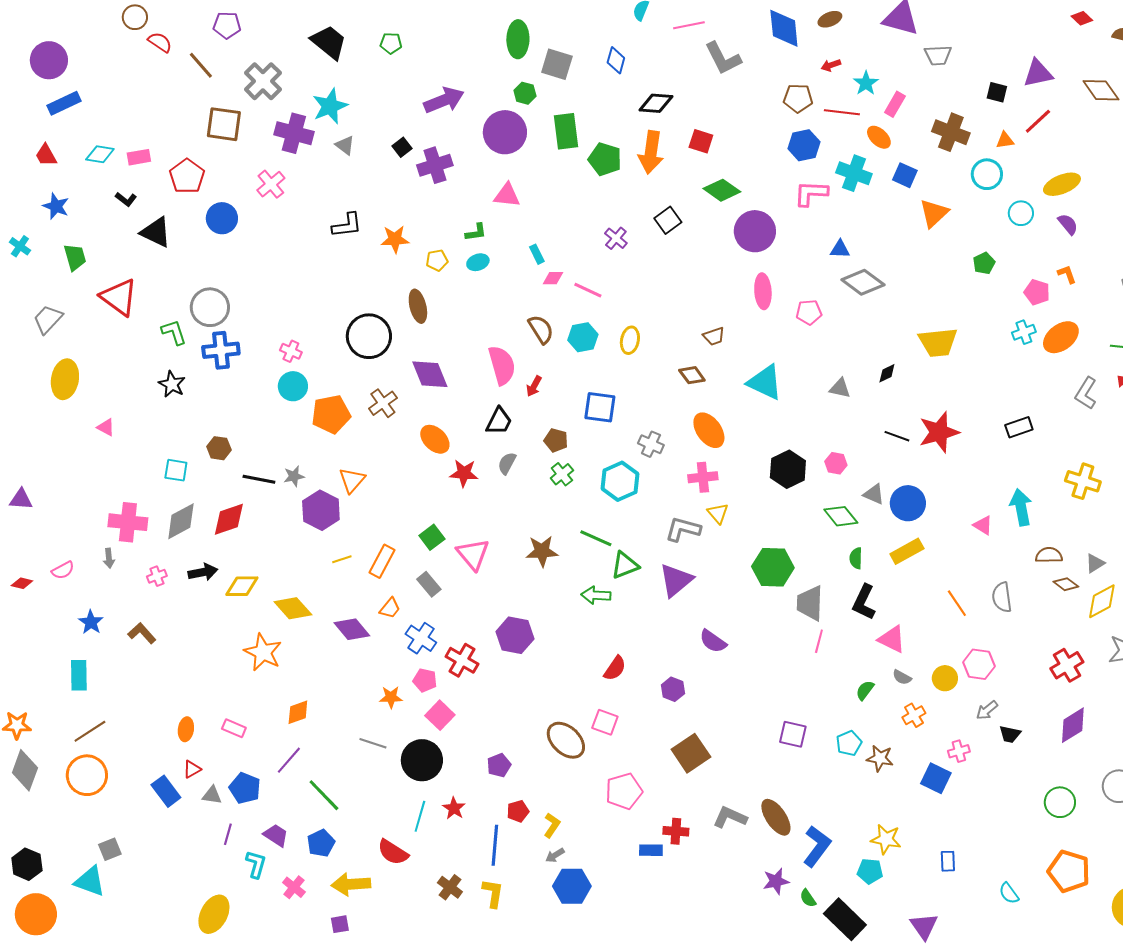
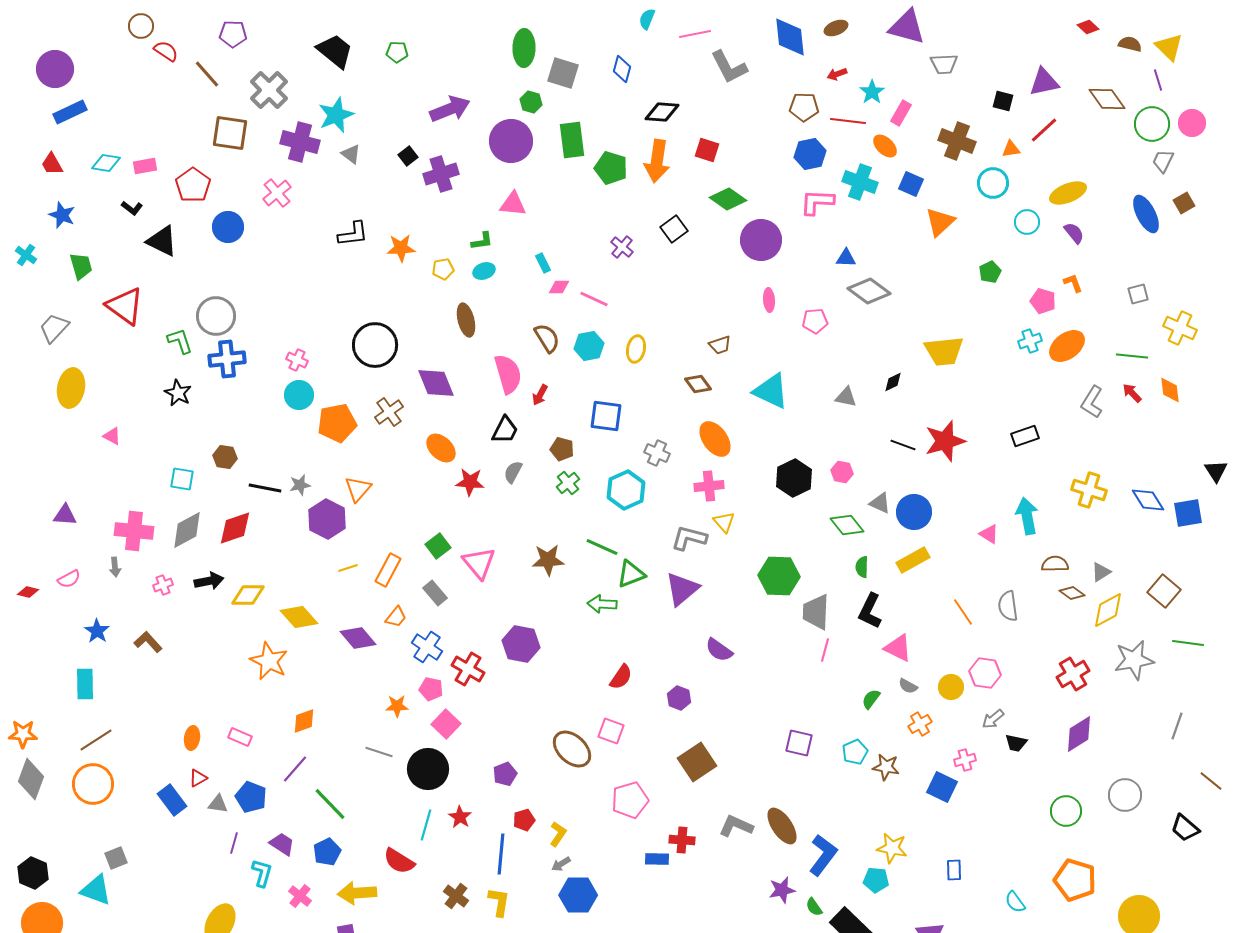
pink ellipse: (763, 291) -> (769, 300), size x0.7
brown ellipse: (418, 306) -> (466, 320), moved
purple triangle: (21, 499) -> (65, 515), moved

